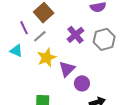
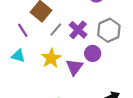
gray line: (40, 36) -> (56, 30), moved
purple circle: (82, 83) -> (93, 53), moved

